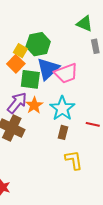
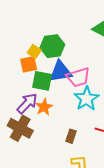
orange square: (16, 64) -> (29, 64), turned 30
blue triangle: (48, 69) -> (60, 72), turned 30
cyan star: (62, 108) -> (87, 99), moved

